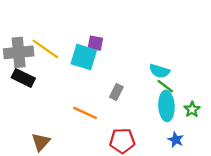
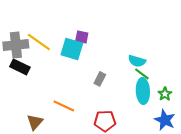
orange line: (85, 113) -> (64, 106), moved
blue star: (176, 140) -> (165, 120), moved, size x1.5

